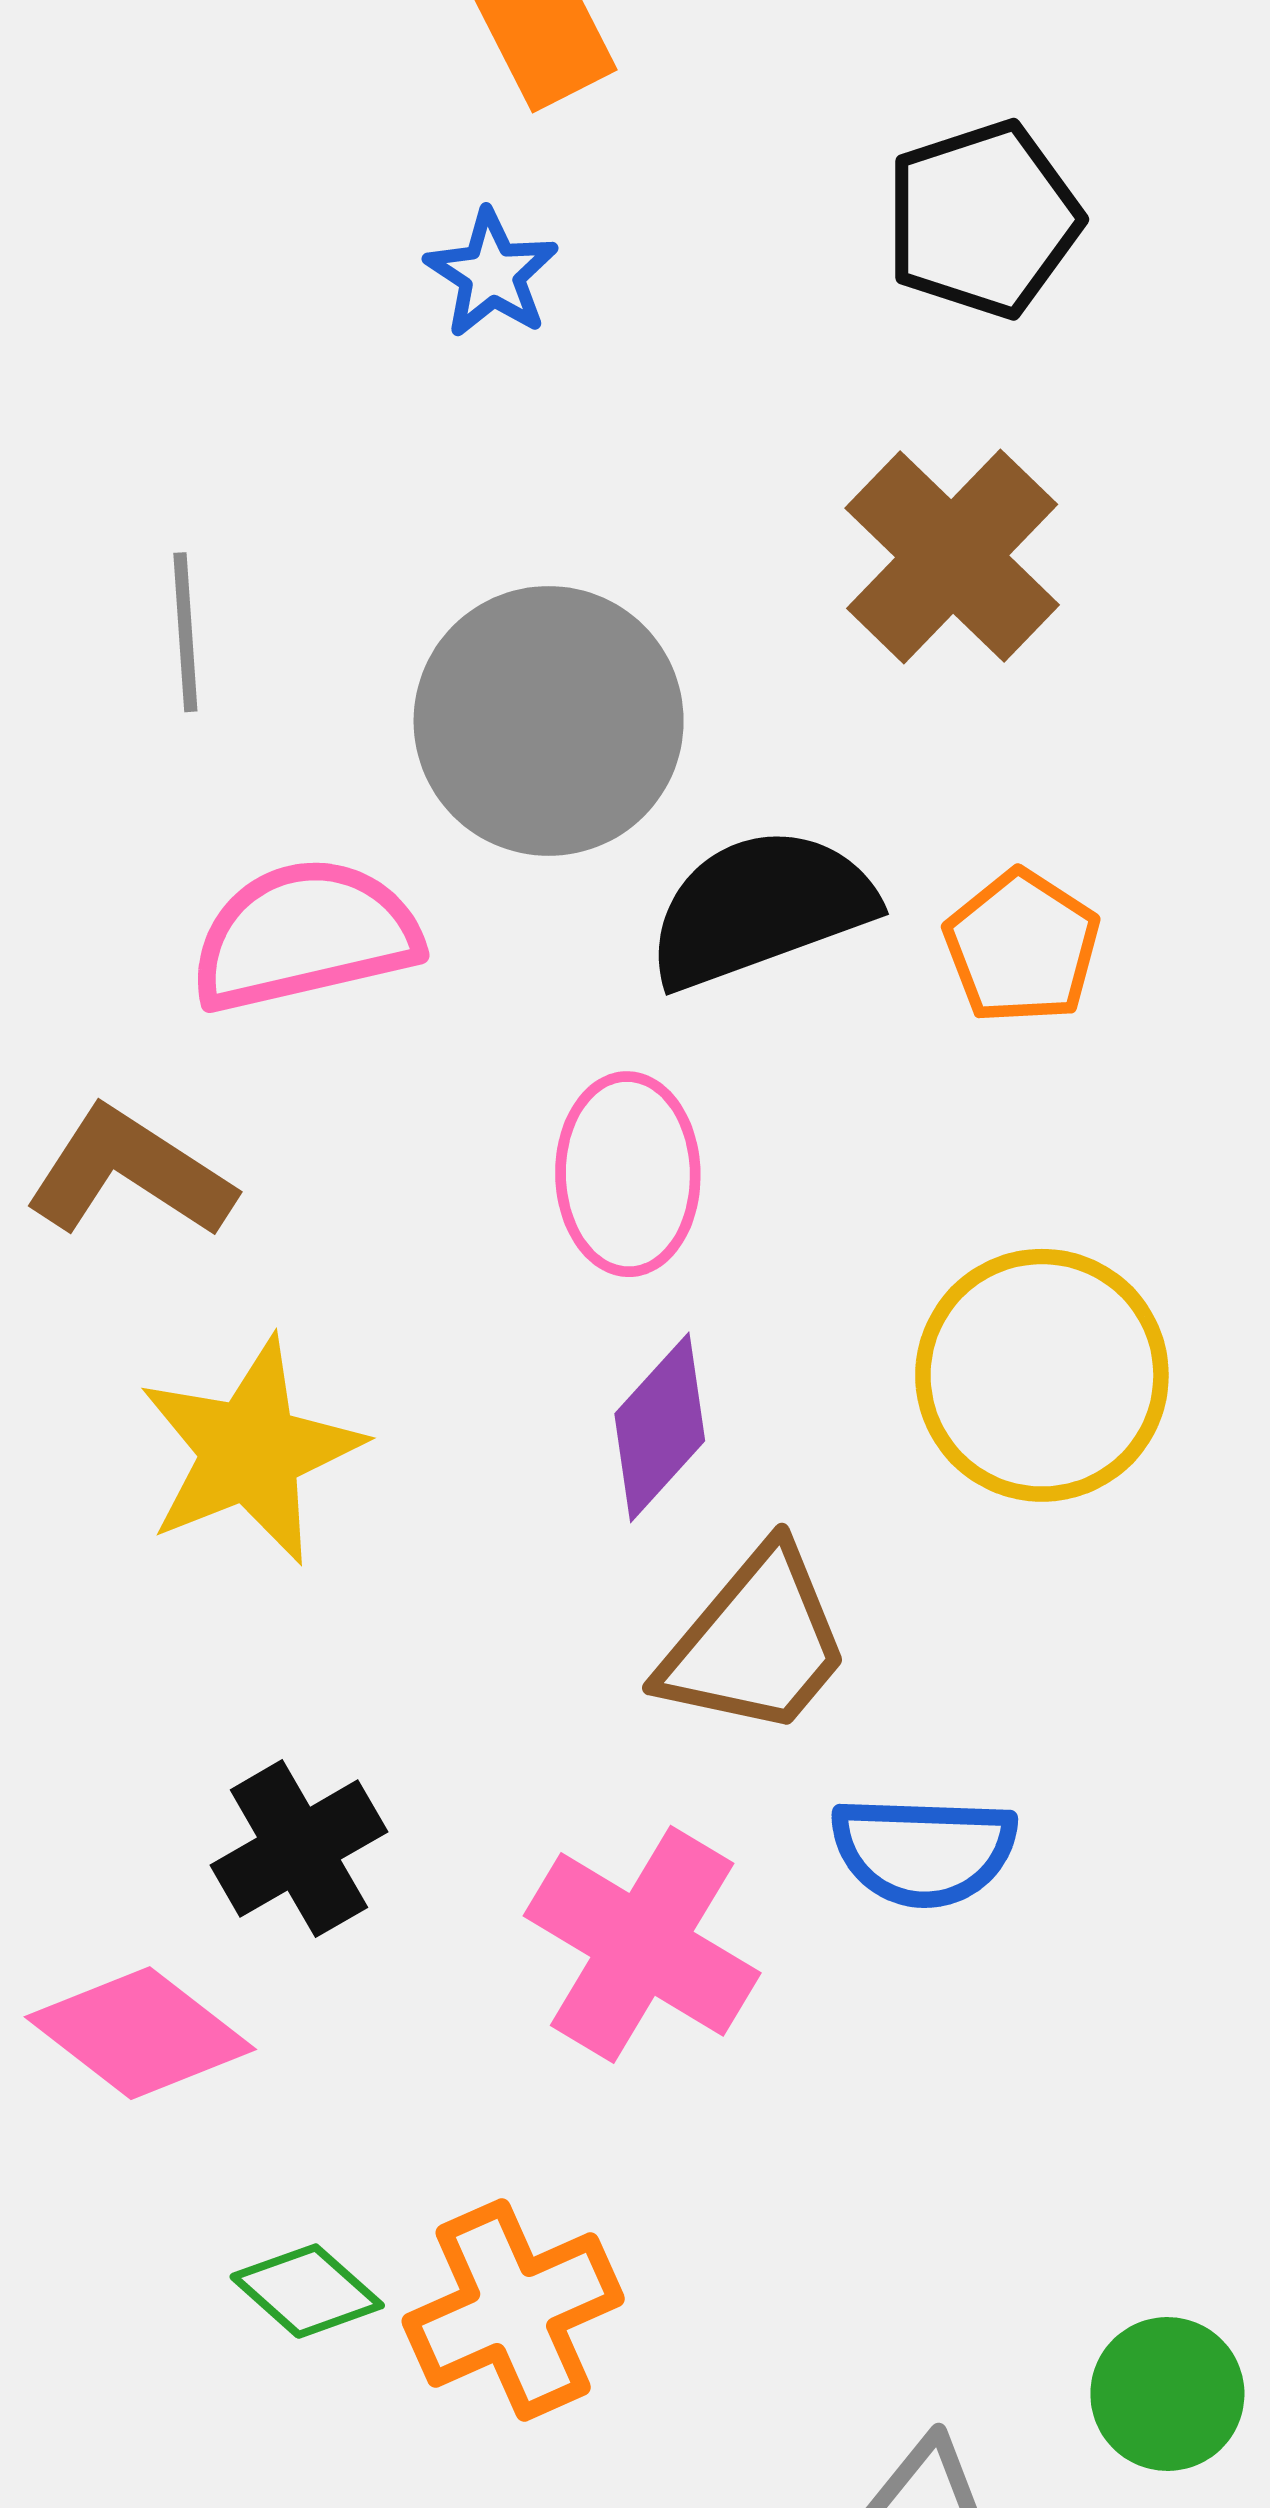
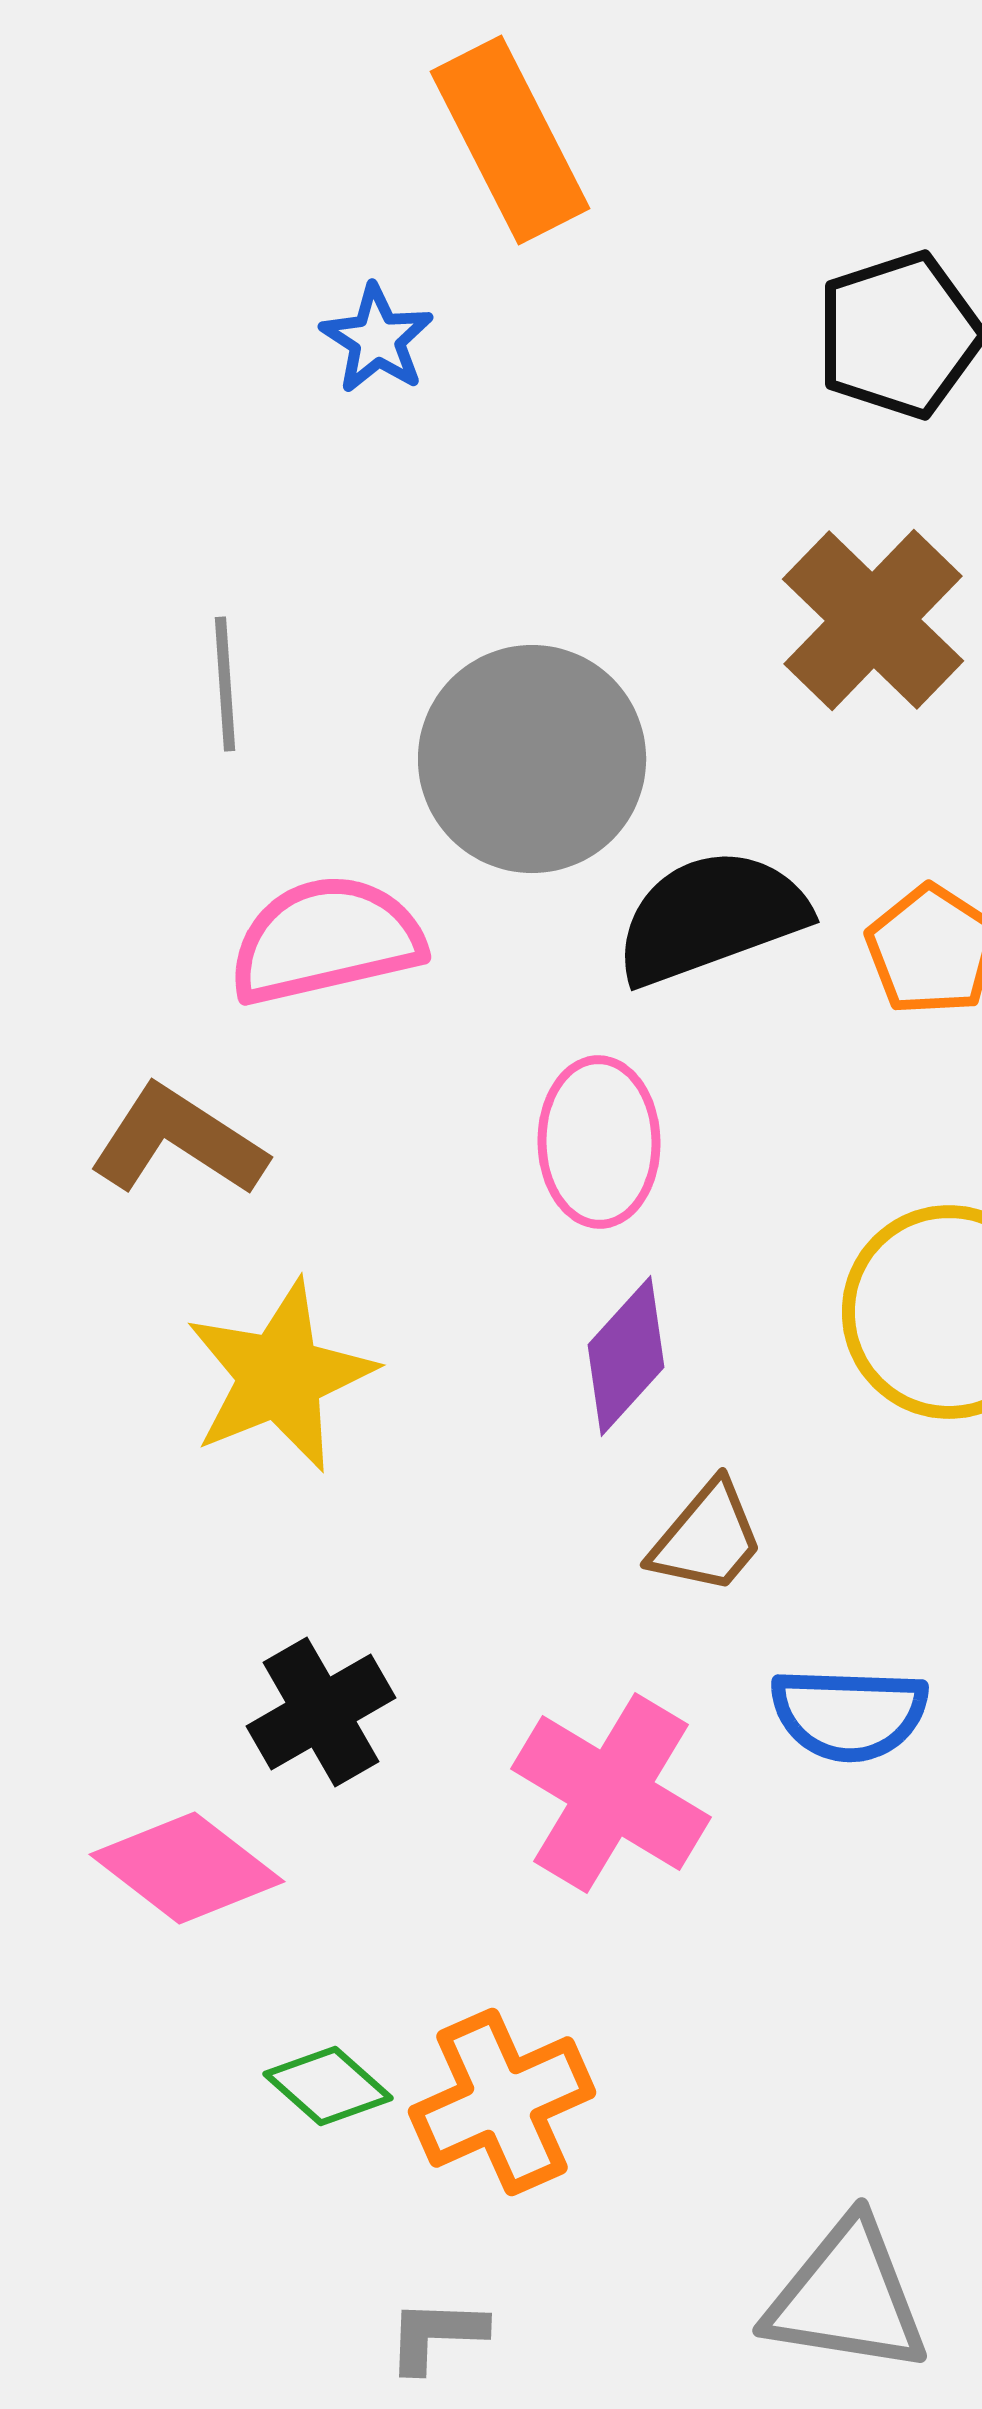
blue star: (492, 274) -> (377, 339), moved
brown trapezoid: (756, 1643) -> (707, 1538), size x0.7

